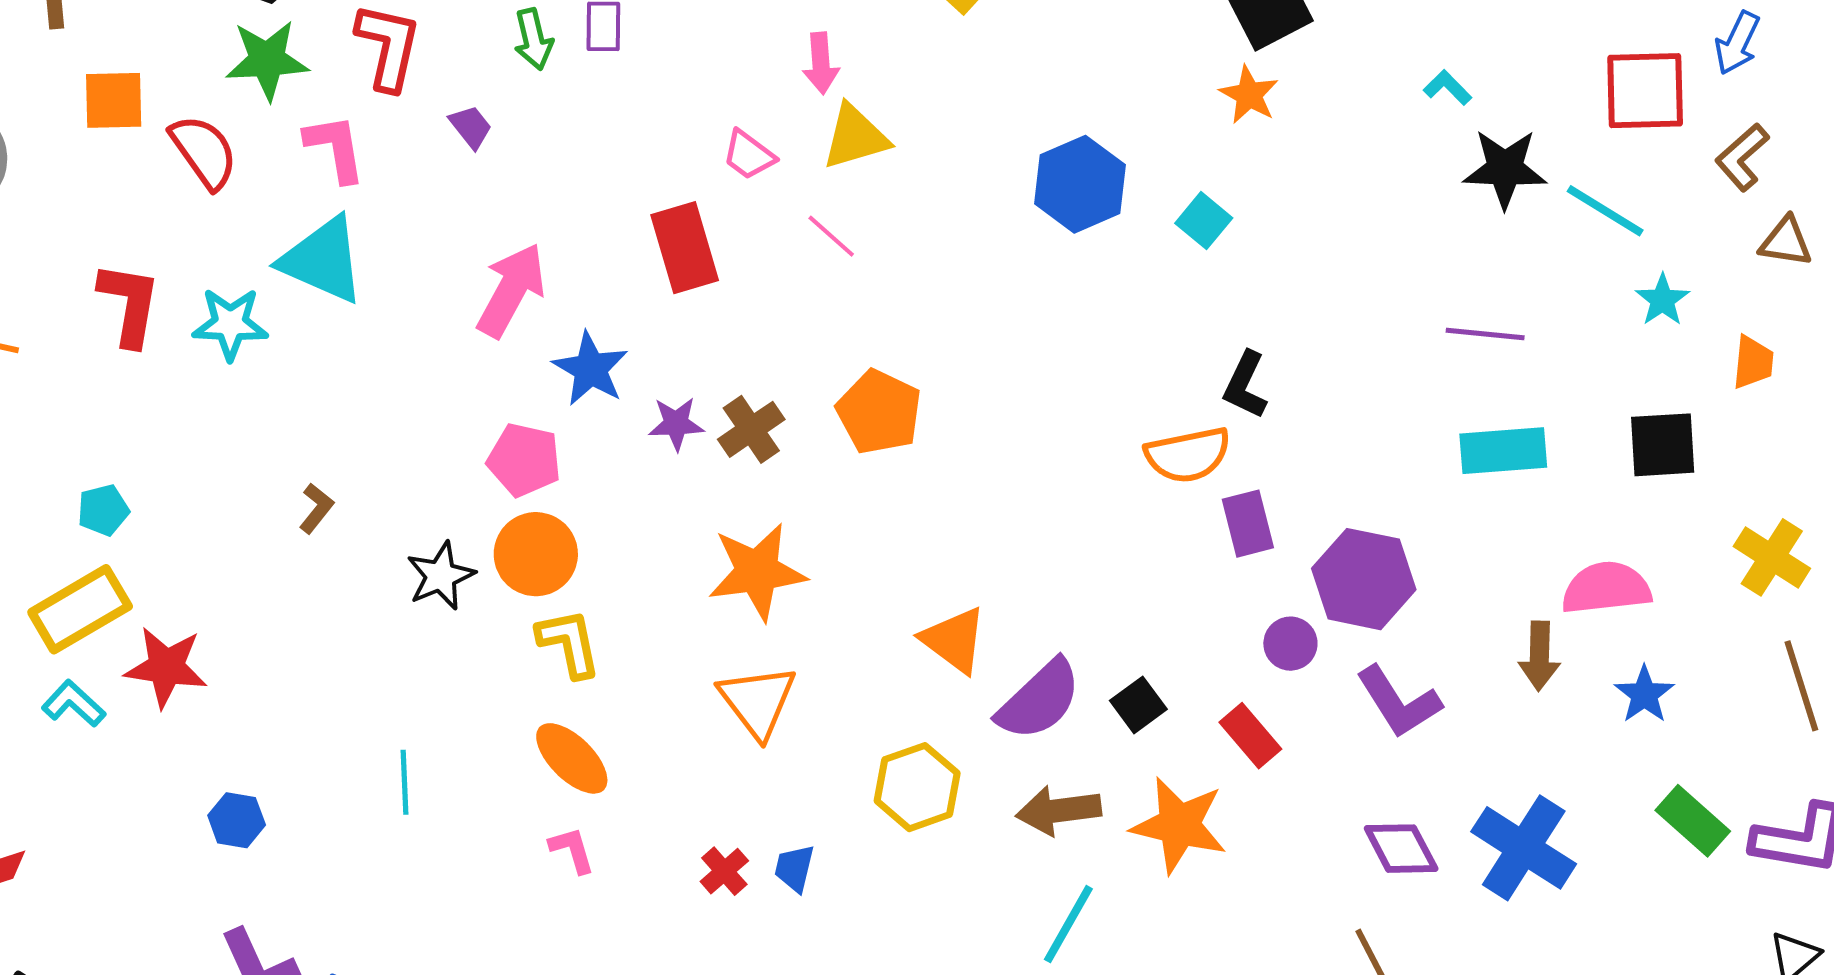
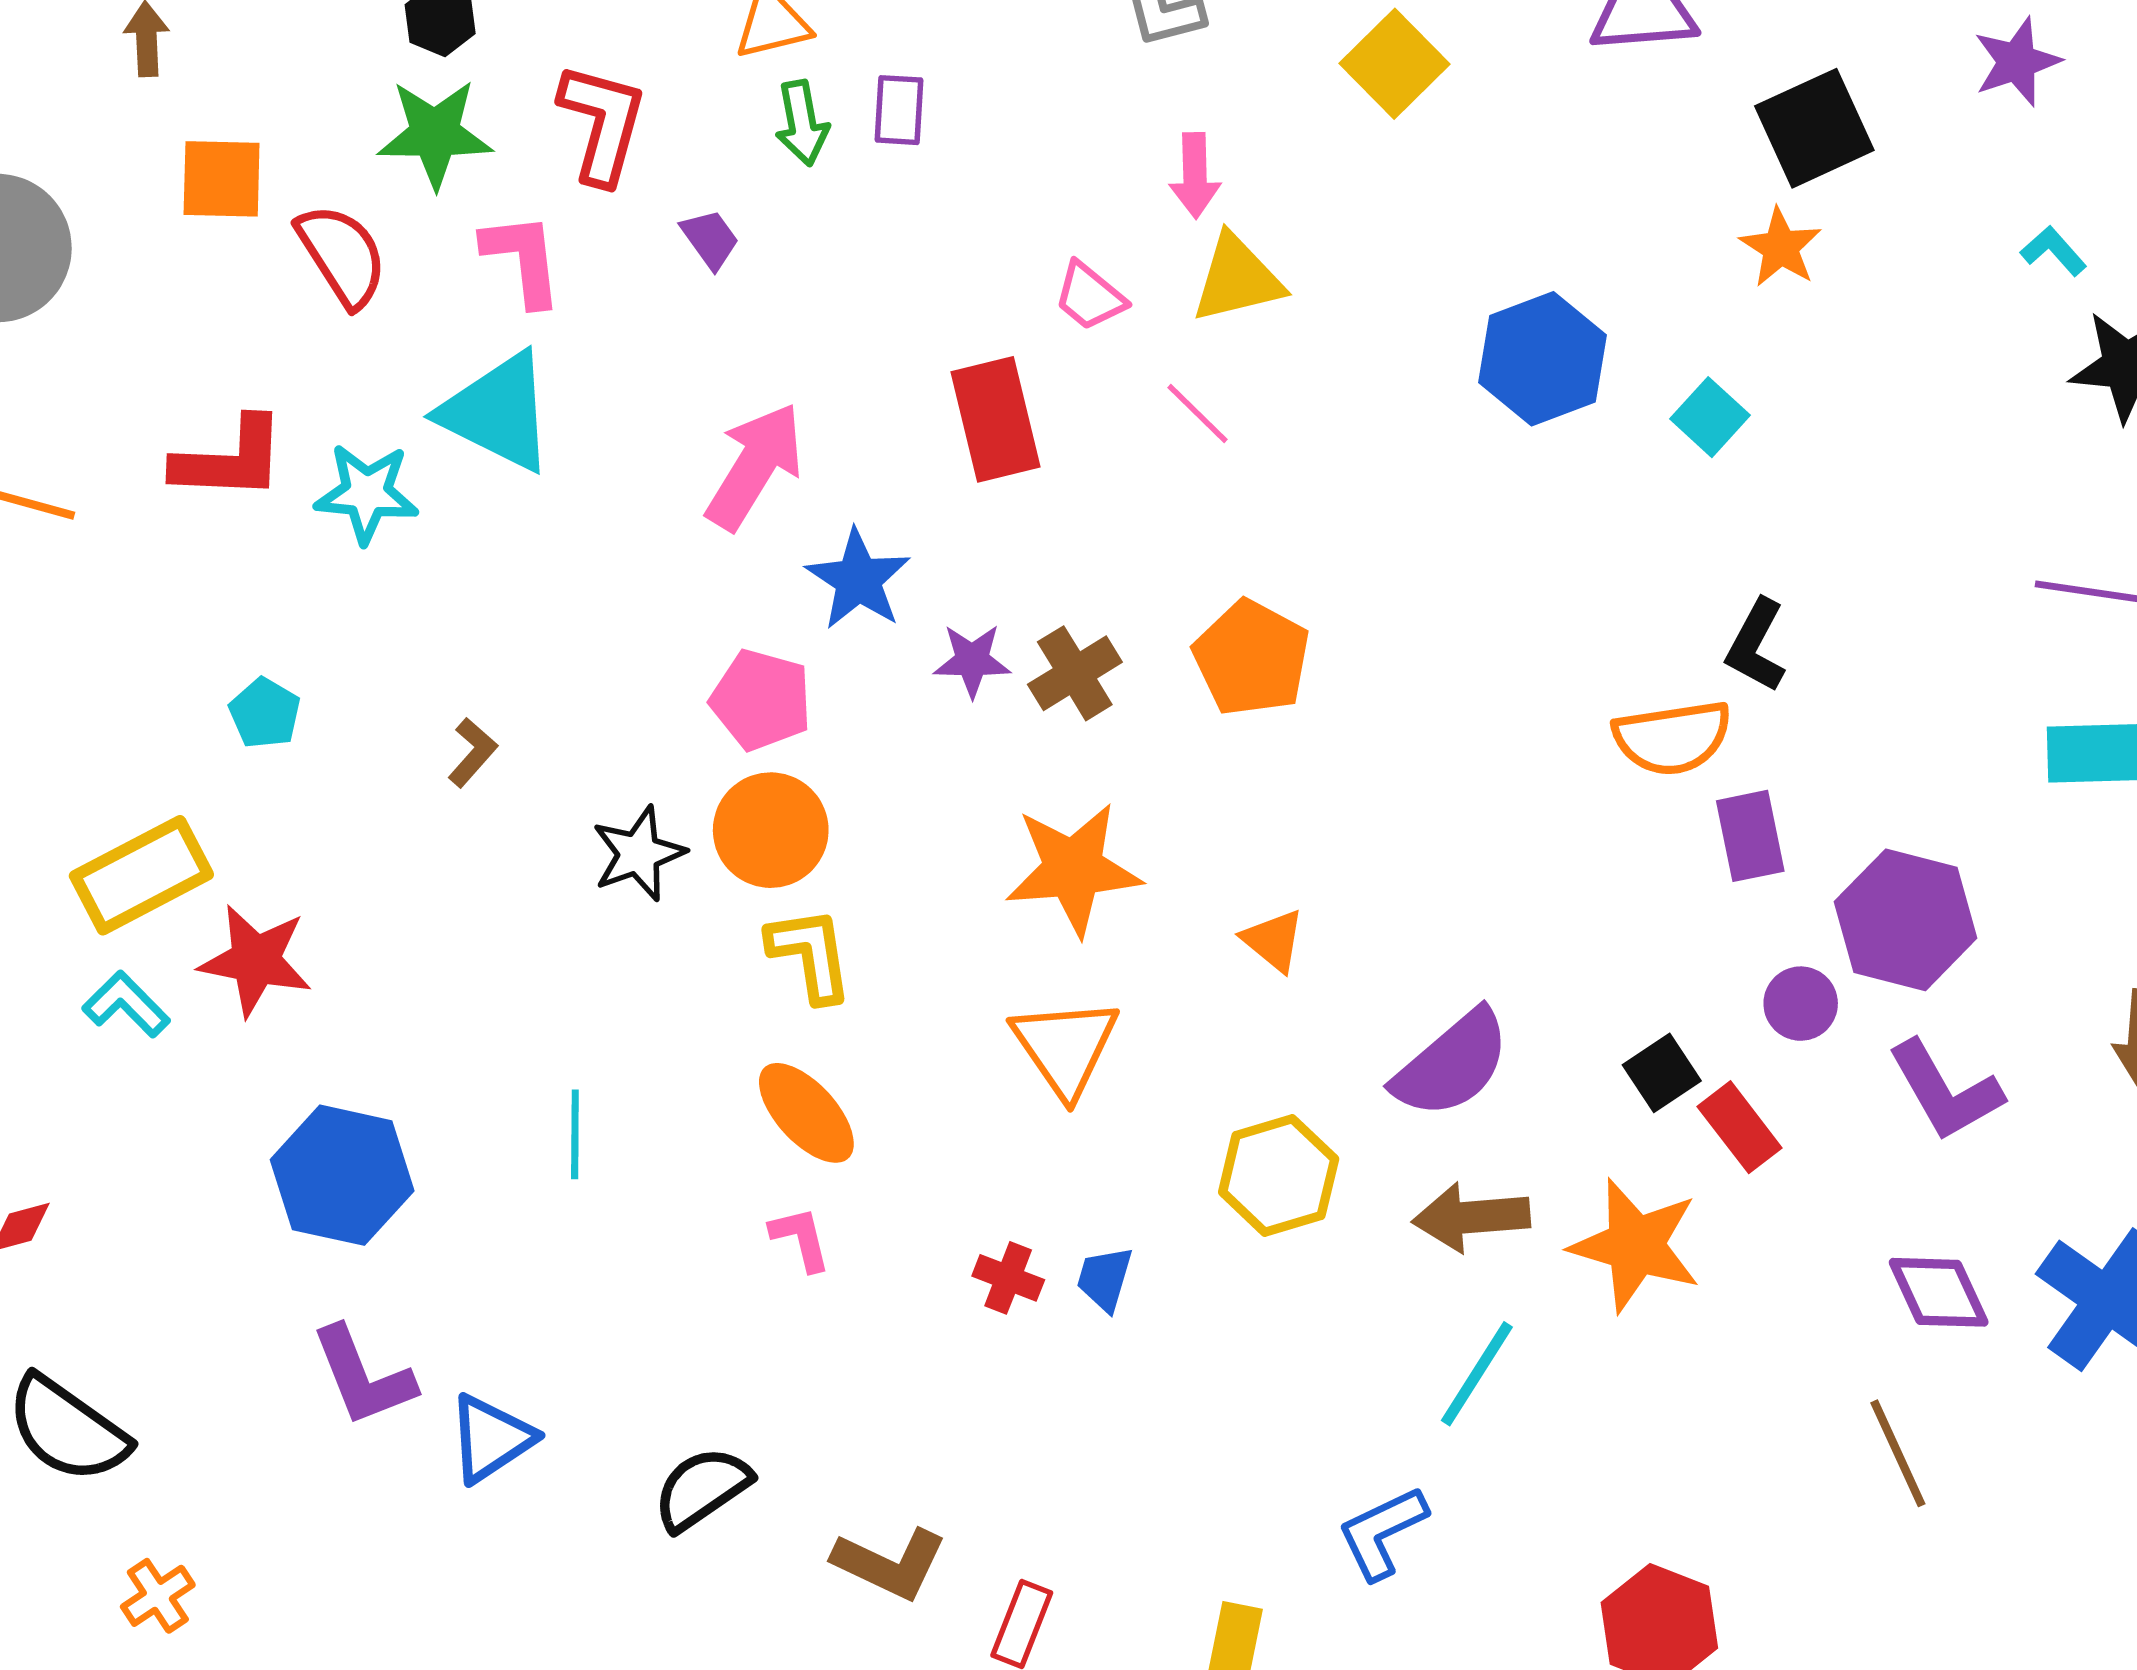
red L-shape: (129, 304) -> (230, 459), turned 80
cyan pentagon: (103, 510) -> (265, 713), moved, turned -30
orange triangle: (954, 640) -> (1273, 940), moved, size x0.7
black square: (1138, 705) -> (1662, 1073), moved
blue hexagon: (237, 820) -> (342, 1175), size x1.8
red cross: (724, 871) -> (1008, 1278), turned -30

